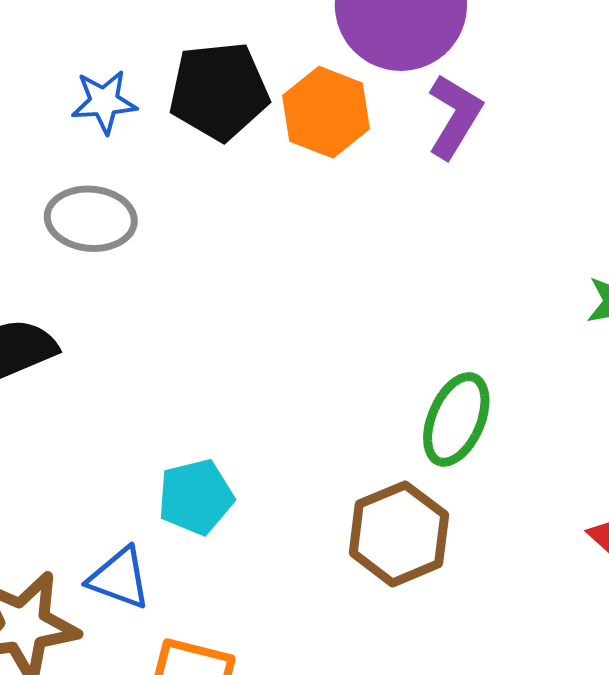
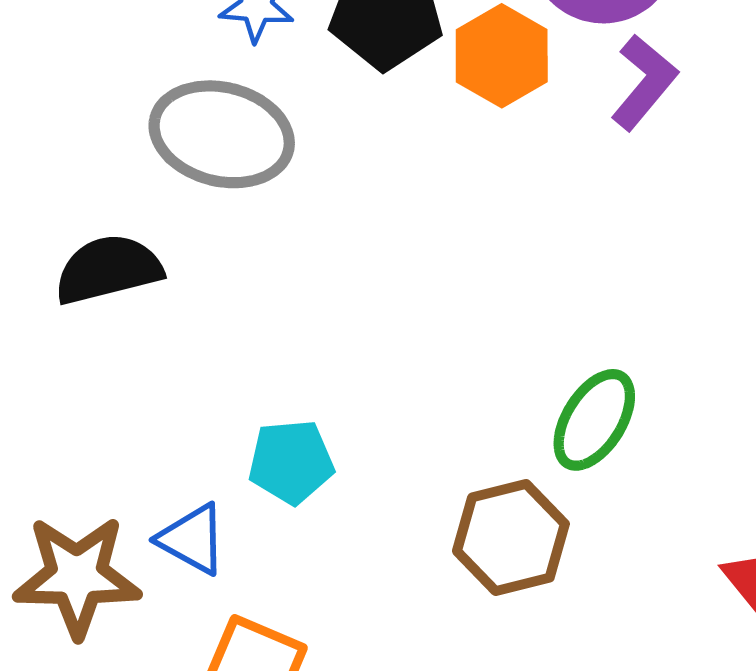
gray ellipse: (91, 219) -> (222, 134), size x1.4

